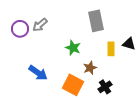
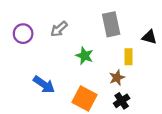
gray arrow: (40, 25) -> (59, 29), moved
black triangle: (129, 44) -> (149, 37), moved
brown star: (90, 68) -> (117, 78), moved

